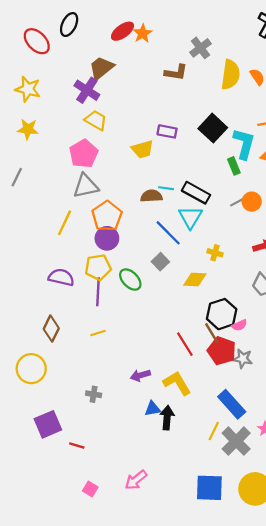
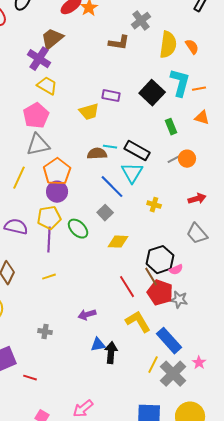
cyan L-shape: (244, 144) -> (180, 83), moved
yellow diamond: (195, 280) -> (118, 242), moved
yellow L-shape: (177, 383) -> (138, 322), moved

